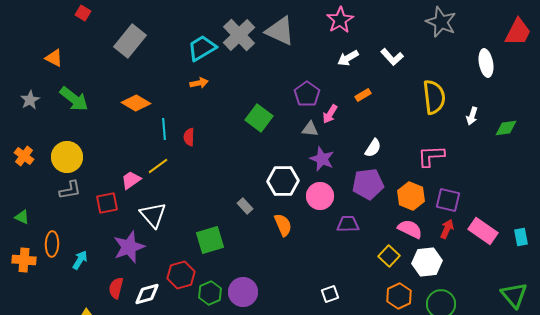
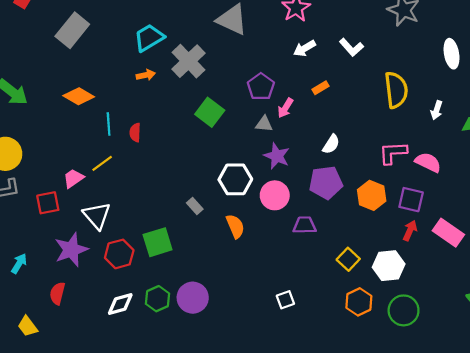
gray cross: (239, 35) -> (188, 61), moved
pink semicircle: (410, 229) -> (428, 162), moved
red hexagon: (181, 275) -> (119, 254), moved
white diamond: (147, 294) -> (120, 304), moved

